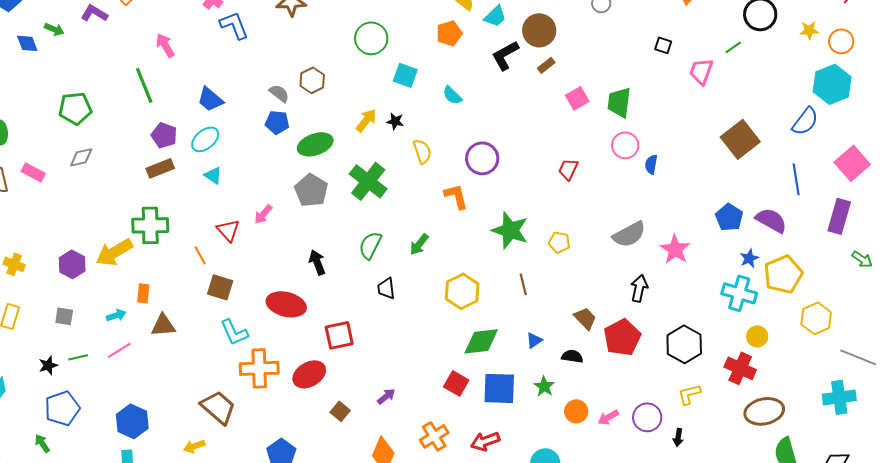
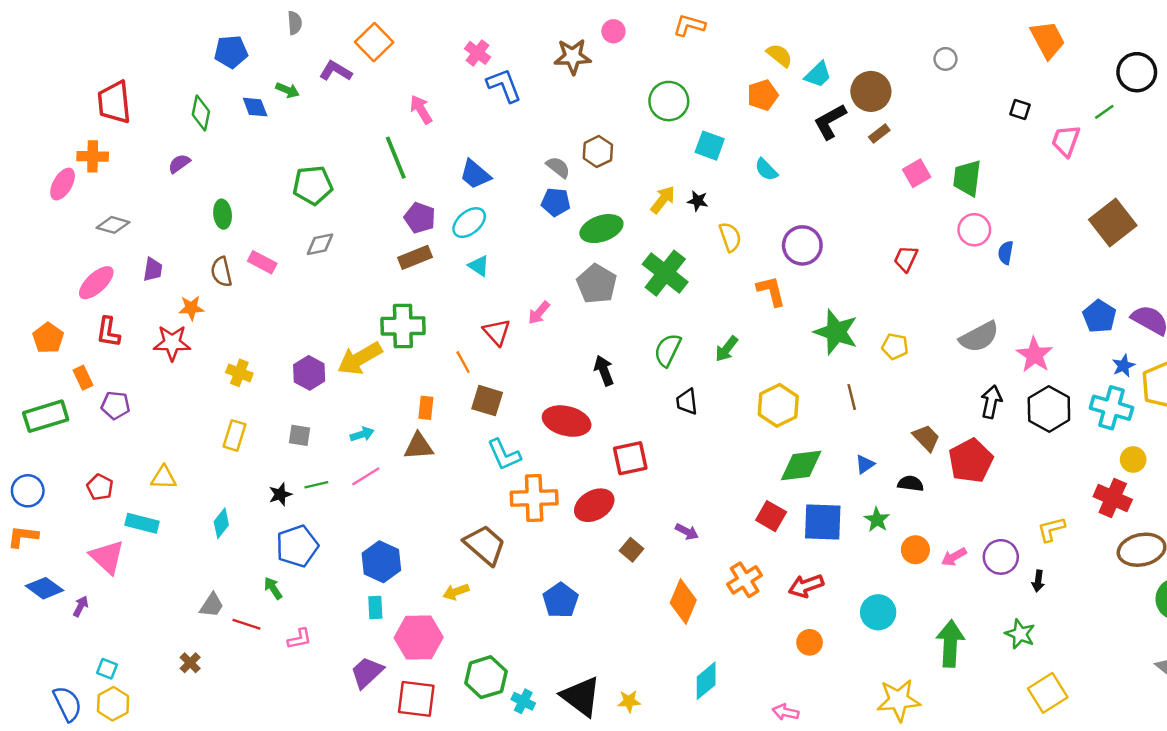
orange rectangle: (143, 293) -> (426, 408), moved
black hexagon: (684, 344) -> (1049, 409), moved
purple arrow: (386, 396) -> (687, 532), turned 66

